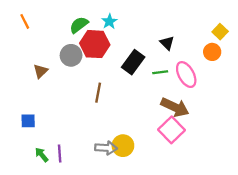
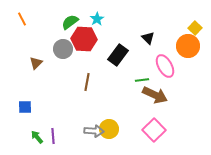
orange circle: (212, 52) -> (188, 46), size x1.5
green line: (160, 72) -> (142, 80), moved
pink square: (171, 130) -> (154, 130), moved

